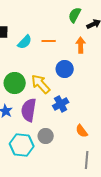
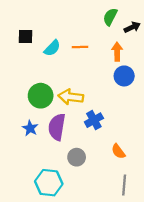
blue circle: (65, 69) -> (124, 76), moved
yellow arrow: (41, 84) -> (71, 97), turned -40
cyan hexagon: (22, 145) -> (49, 183), moved

